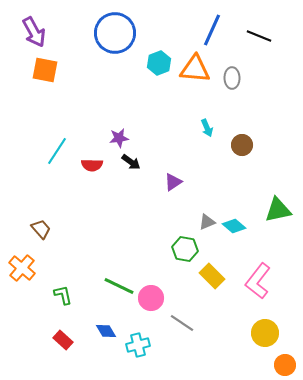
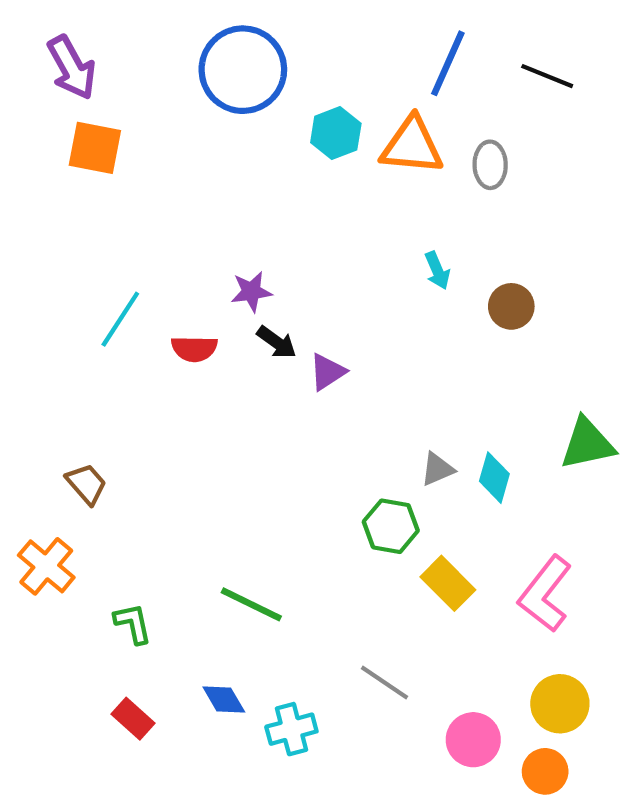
purple triangle: (173, 182) -> (327, 372), moved
cyan diamond: (234, 226) -> (494, 478), turned 65
pink circle: (151, 298) -> (473, 740), moved
orange circle: (285, 365) -> (545, 771), moved

